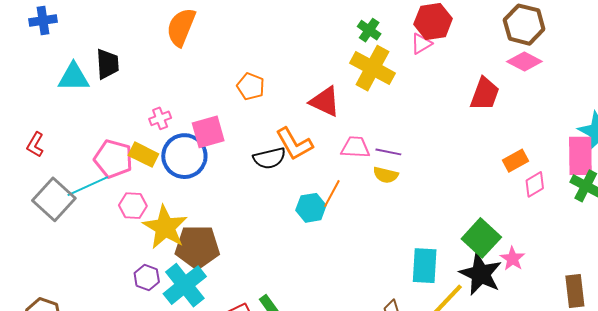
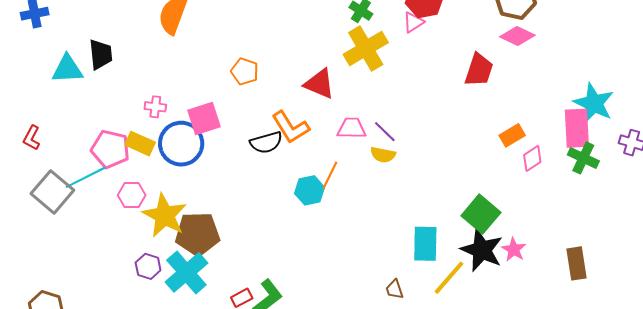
yellow cross: (373, 68) -> (366, 48), turned 33
pink cross: (160, 118) -> (155, 107), turned 30
purple line: (388, 152) -> (385, 132), turned 35
pink star: (513, 259) -> (514, 249), moved

